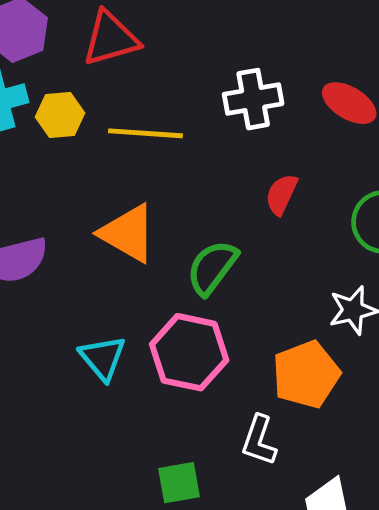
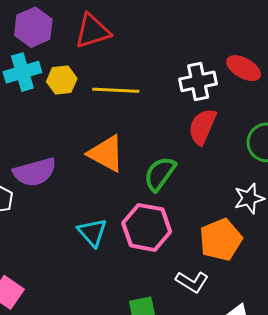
white cross: (253, 99) -> (198, 81), moved
red semicircle: (281, 194) -> (202, 127), size x1.4
white L-shape: (259, 440) -> (192, 282), turned -76

